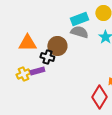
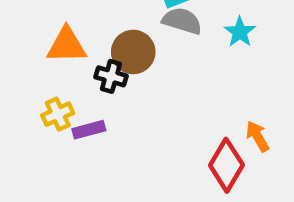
purple rectangle: (37, 71) -> (89, 130), moved

